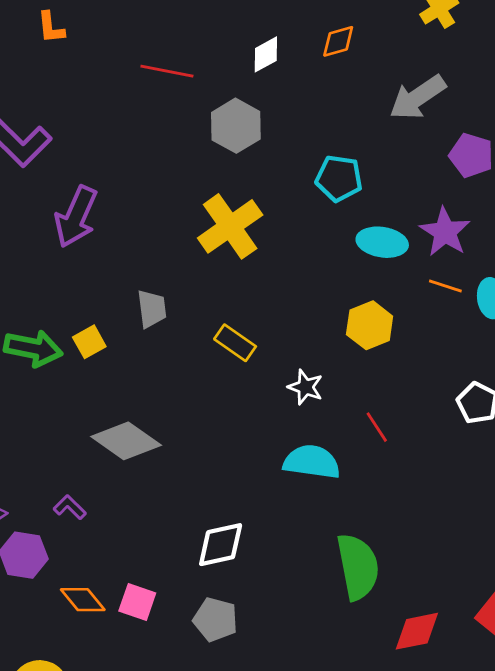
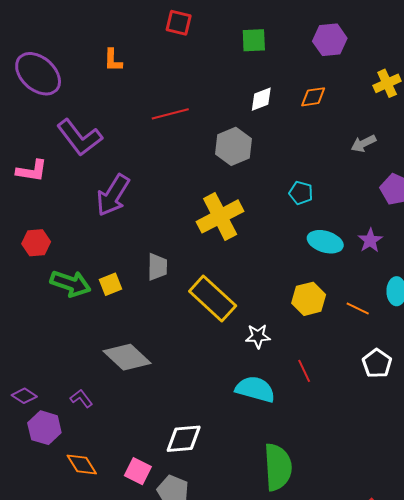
red line: (167, 71) -> (170, 114), moved, turned -33
gray arrow: (417, 97) -> (364, 143), size x0.6
cyan pentagon: (339, 178) -> (301, 193), size x0.7
purple star: (445, 232) -> (370, 240), size x0.7
orange line: (445, 286) -> (358, 309), moved
yellow rectangle: (235, 343) -> (213, 299), size x1.6
white star: (305, 387) -> (258, 336), turned -30
pink square: (137, 602) -> (138, 471), moved

